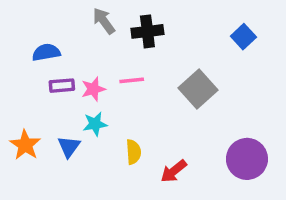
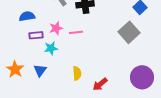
pink star: (93, 89) -> (56, 28), moved
gray square: (198, 89) -> (129, 32), moved
cyan star: (95, 124) -> (51, 48), moved

